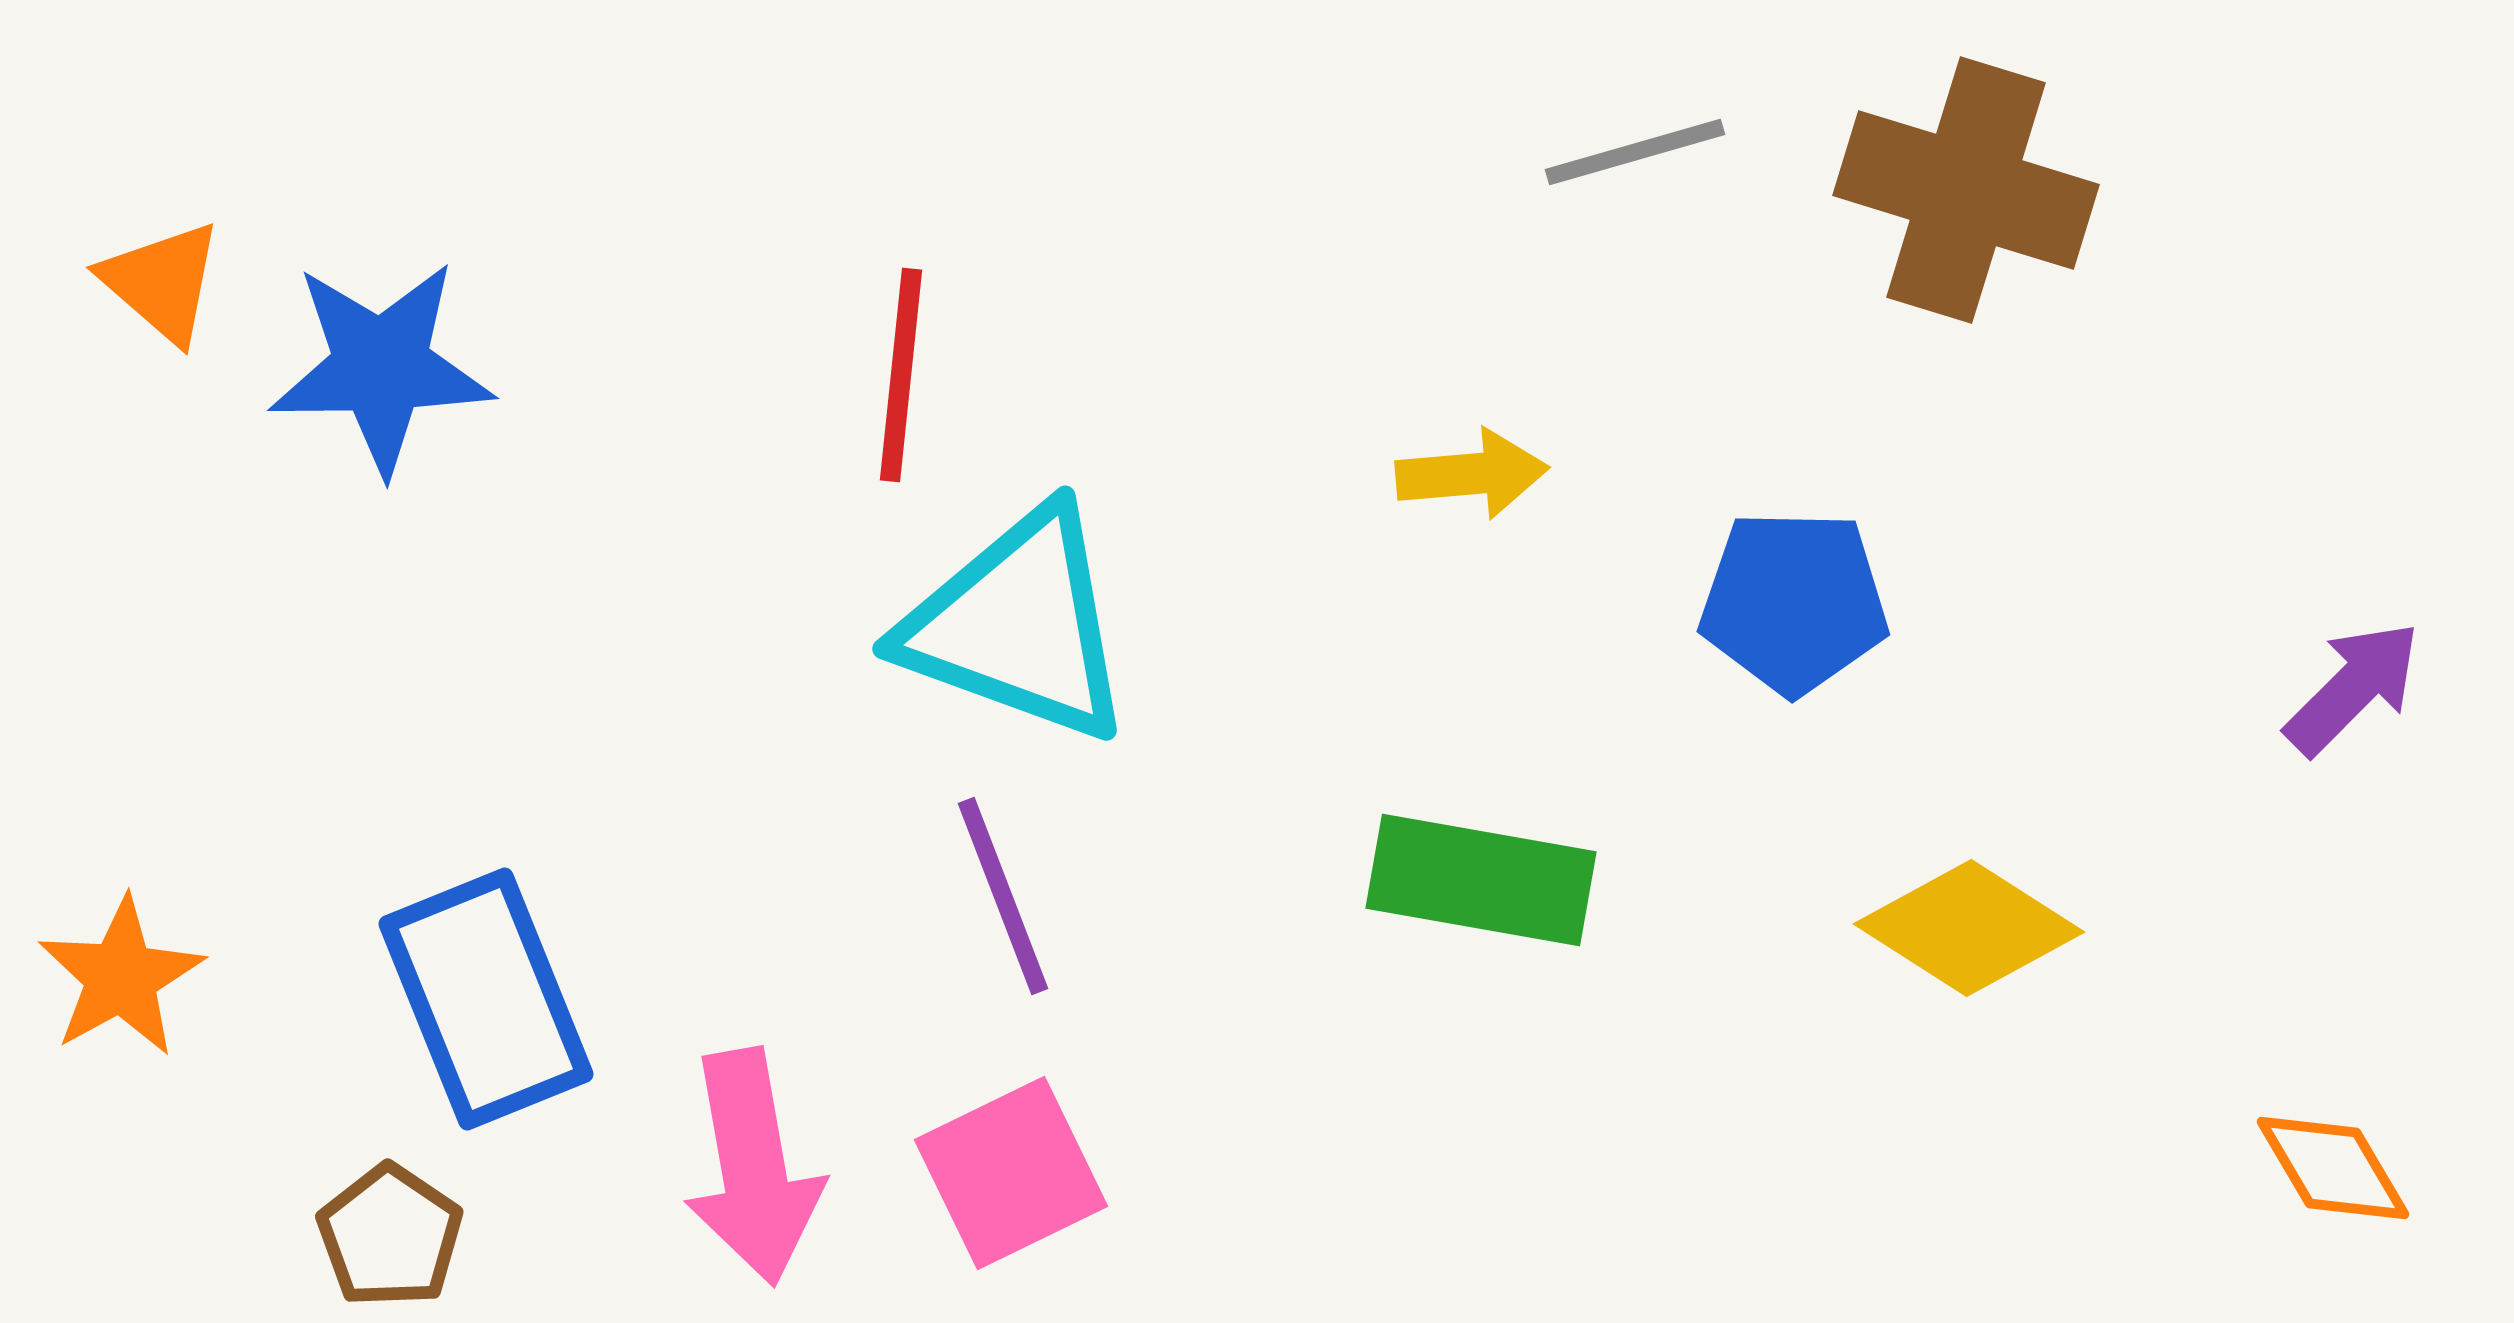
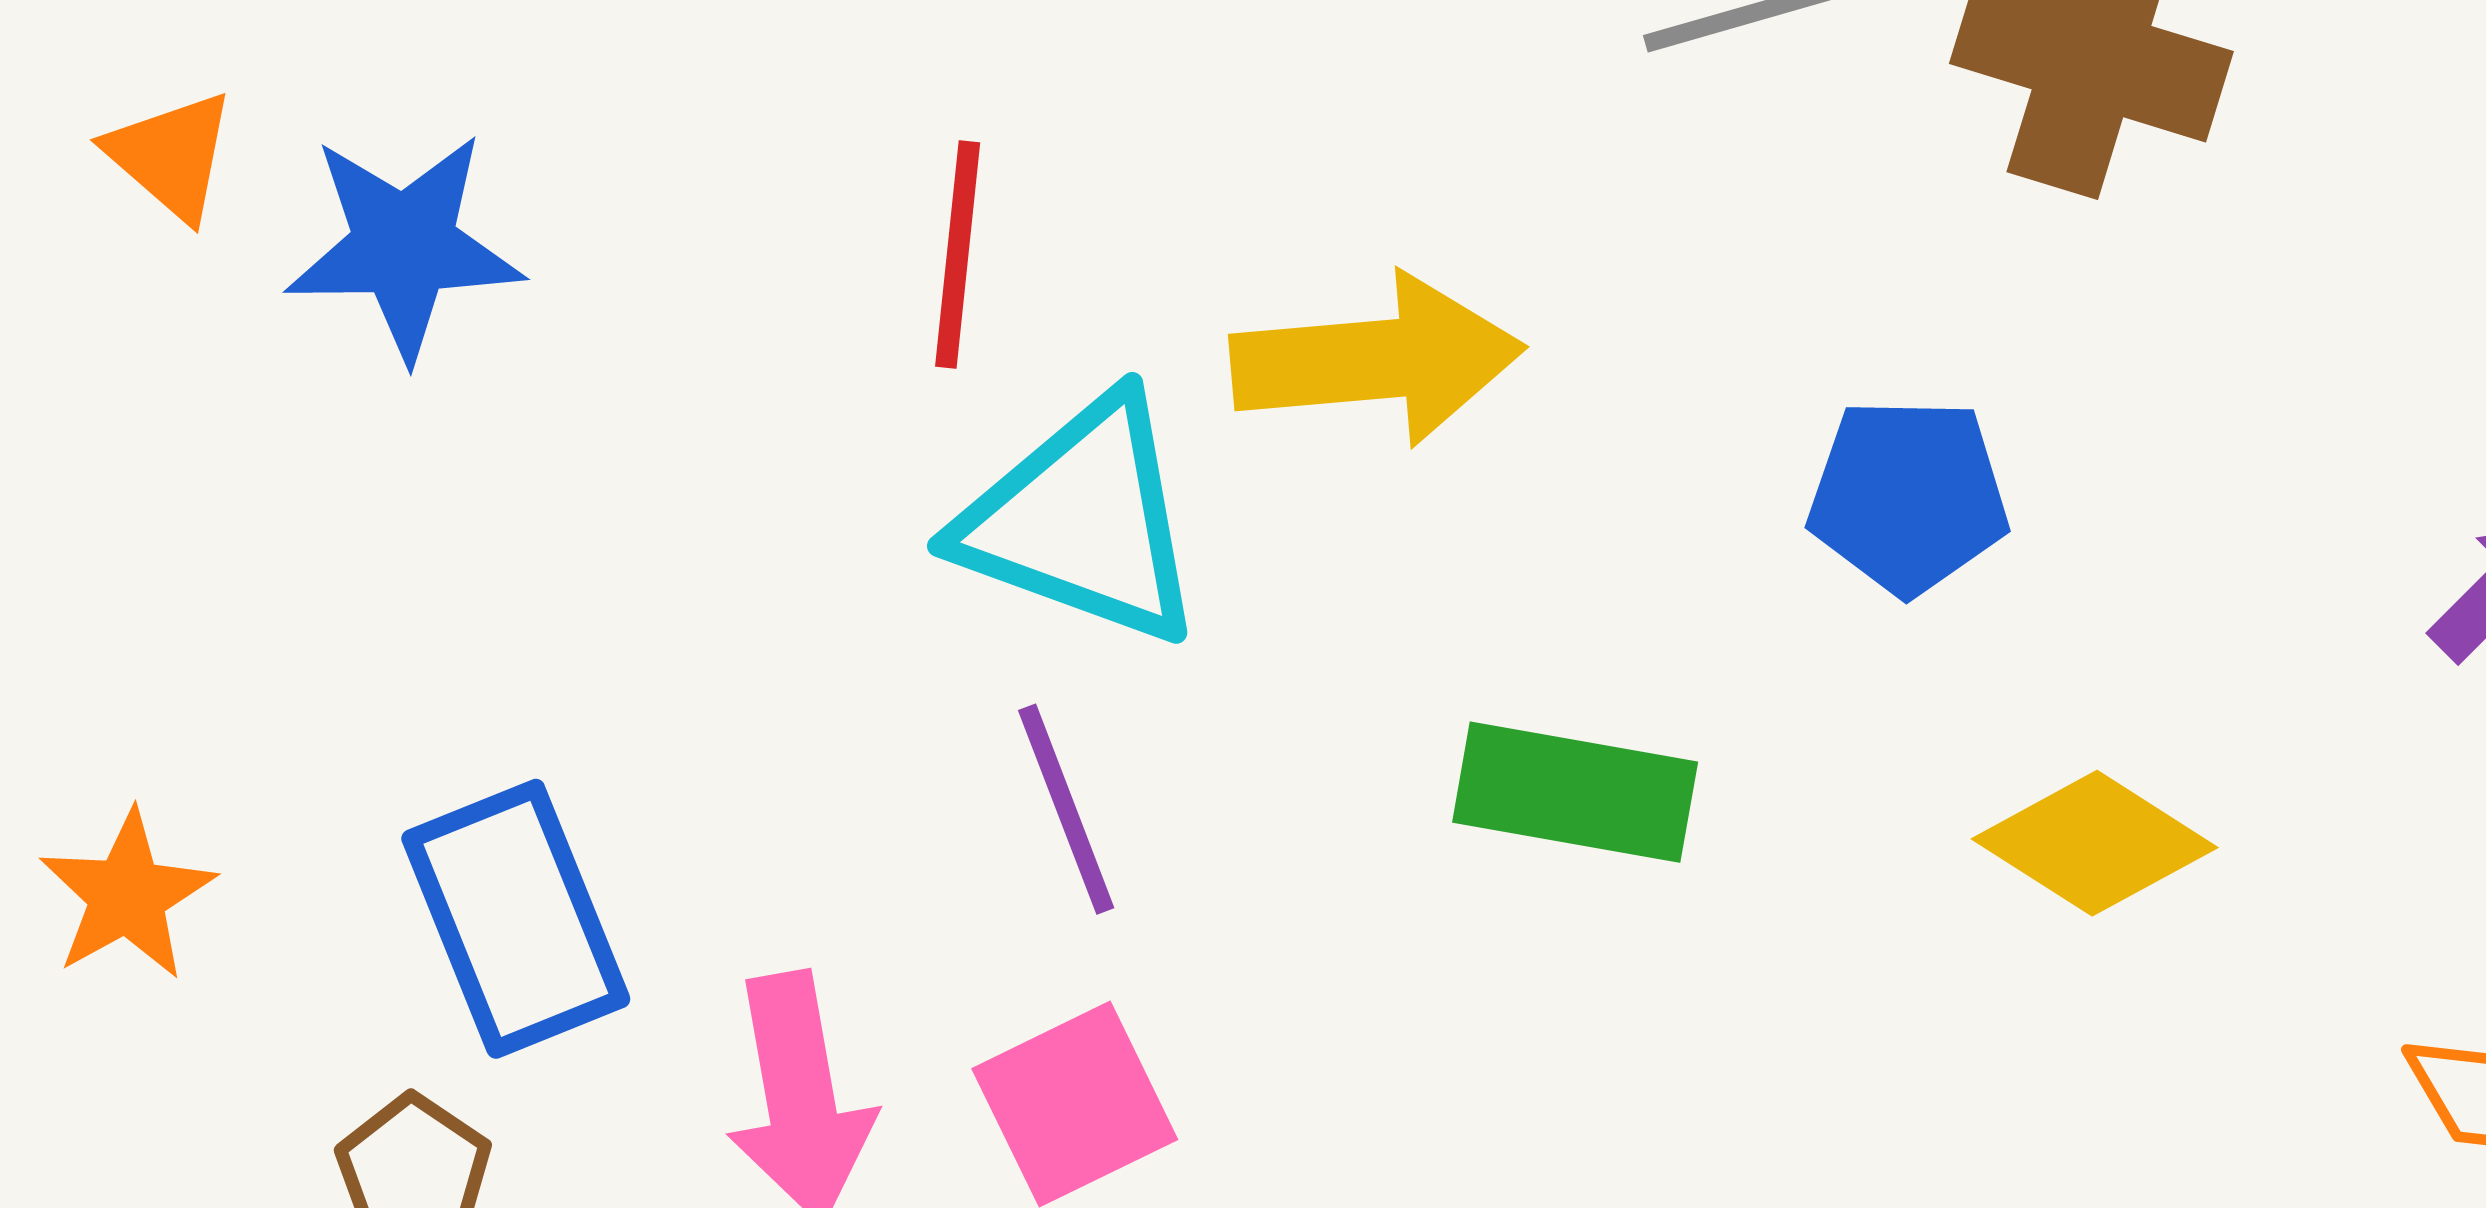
yellow arrow: (1472, 474) -> (1377, 360), moved, size x1.8

